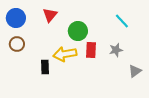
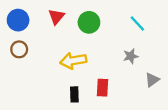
green circle: (78, 31) -> (89, 22), moved
red rectangle: (91, 50) -> (102, 88), moved
black rectangle: (45, 67) -> (74, 94), moved

